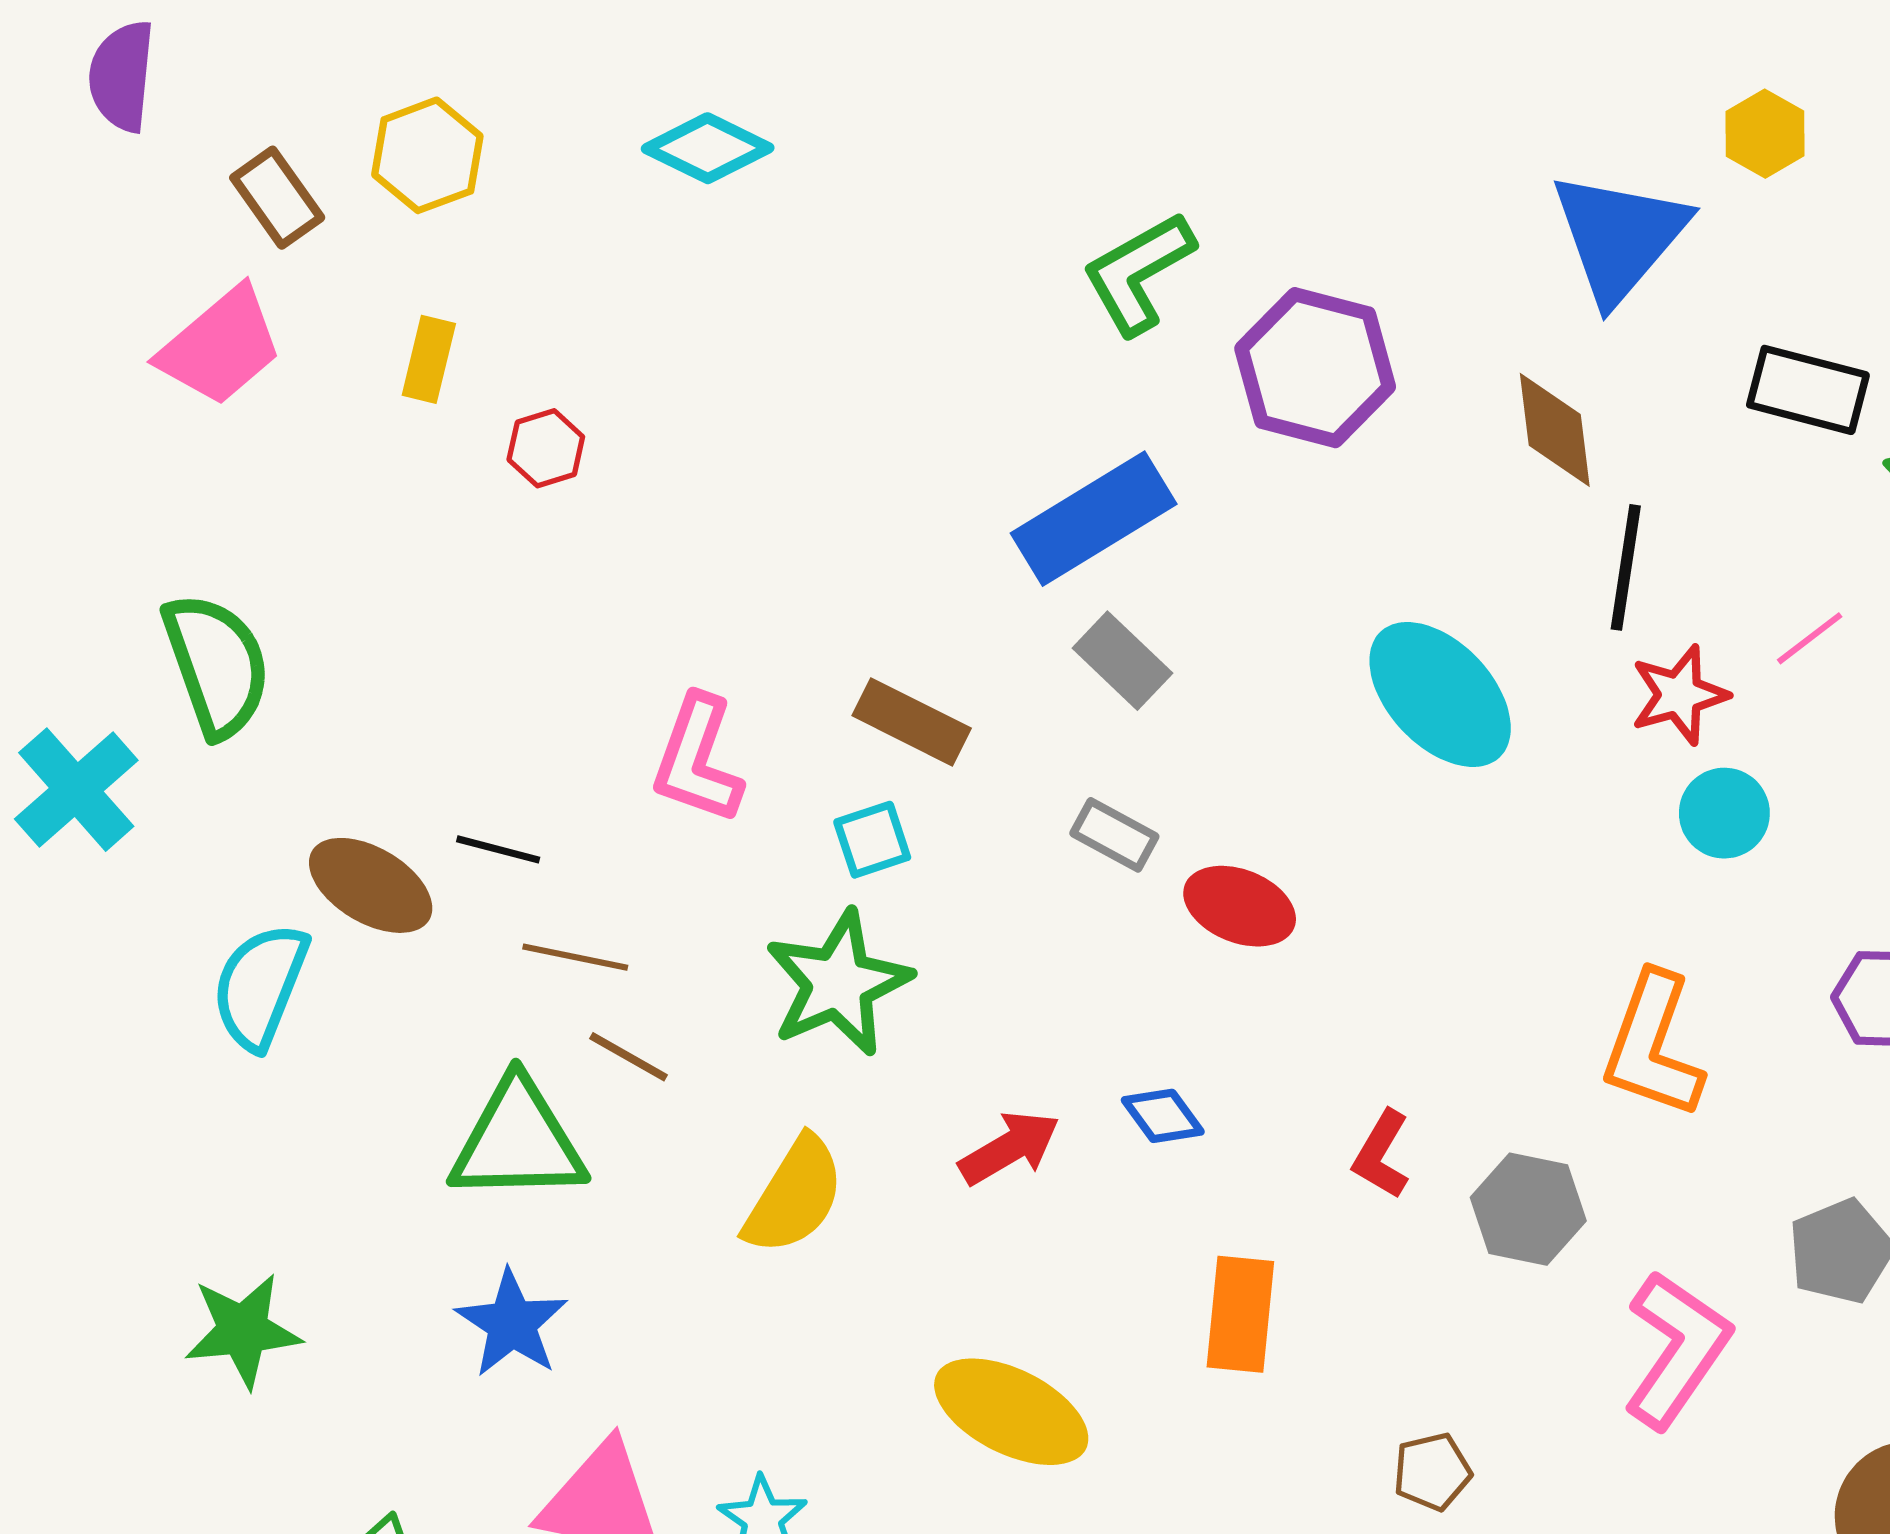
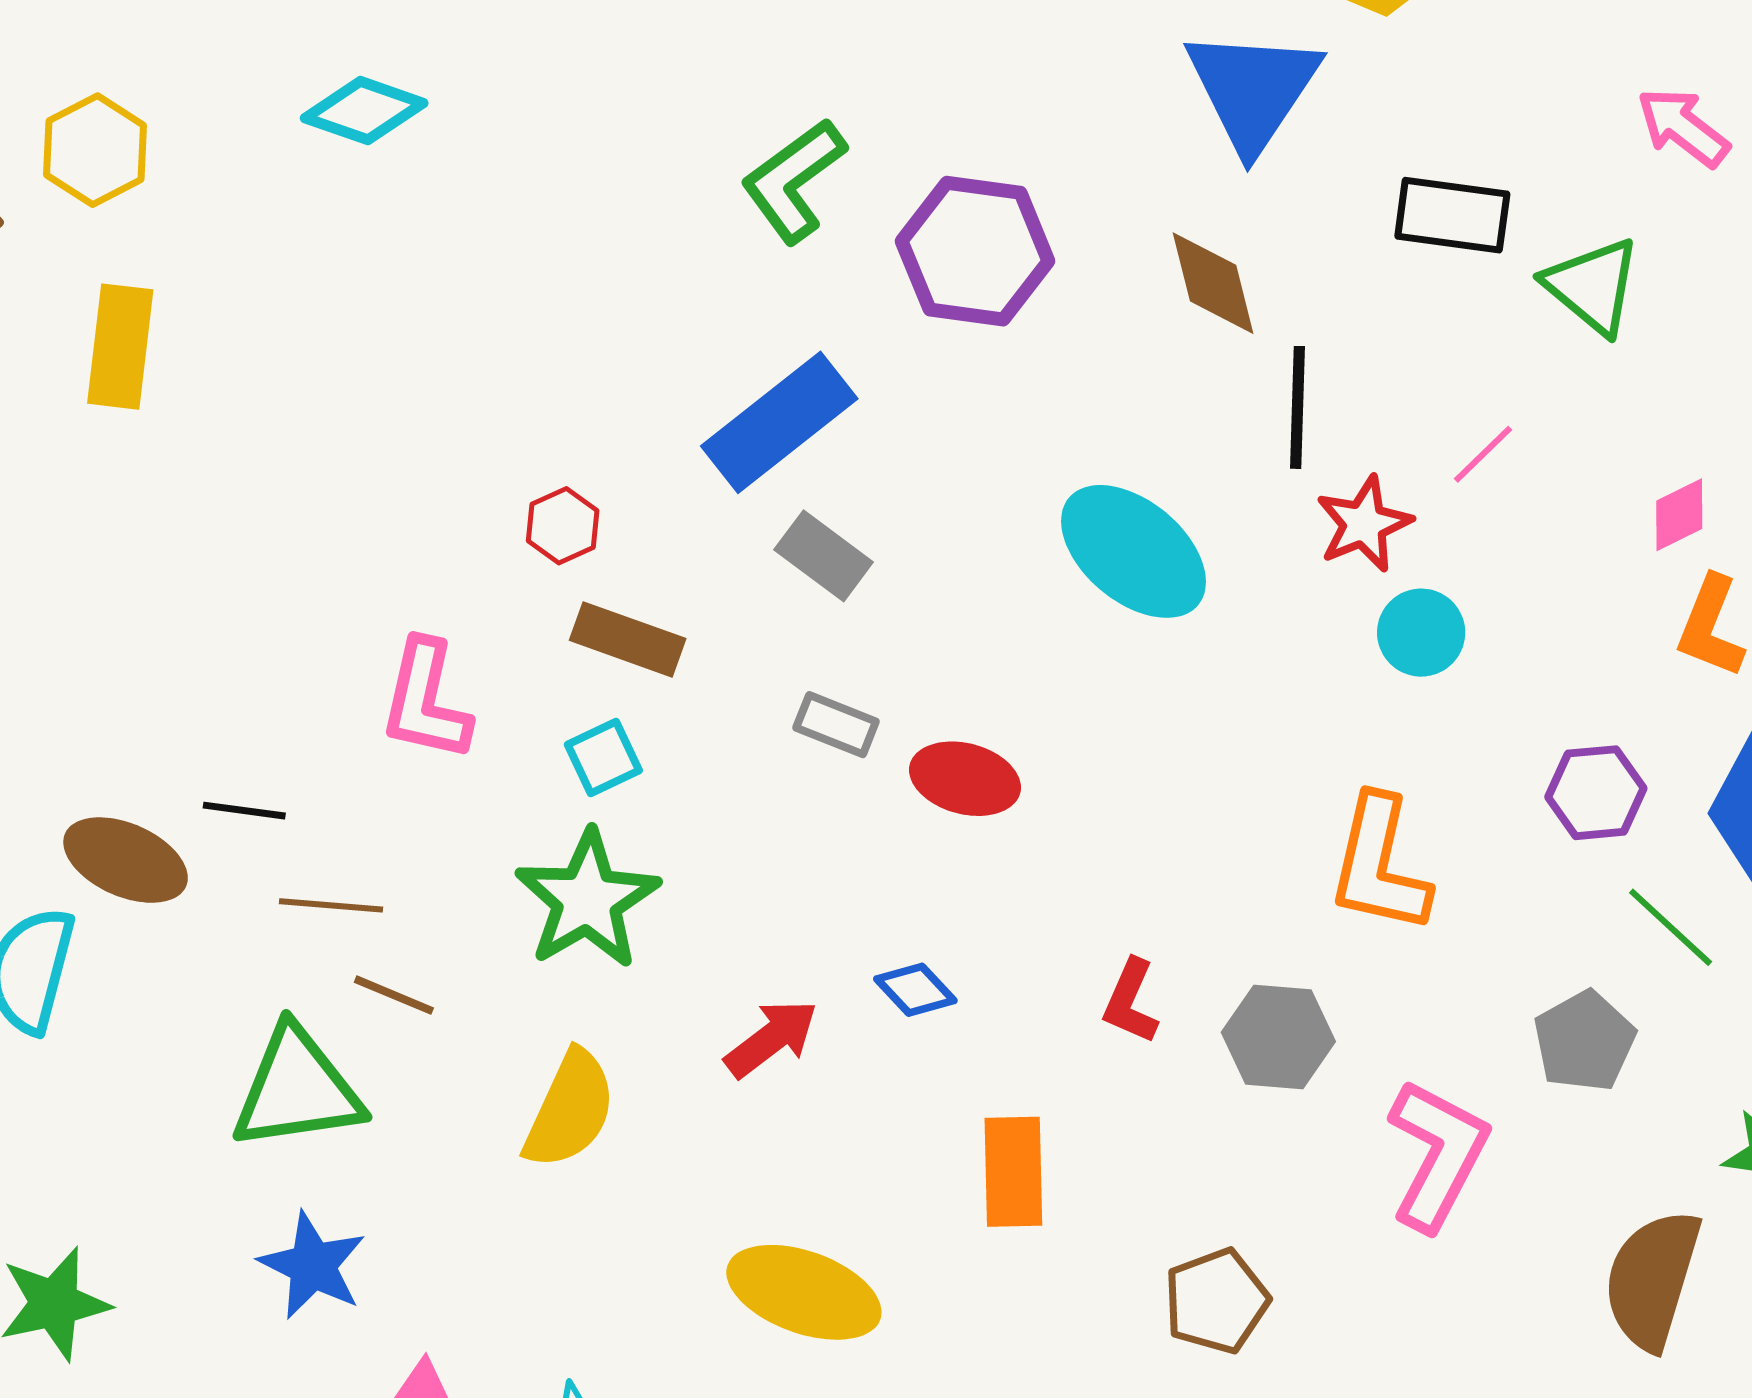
yellow rectangle: (429, 359) -> (120, 347), size x1.5
red hexagon: (546, 448) -> (563, 526), moved
brown pentagon: (1432, 1472) -> (1216, 1301), size x1.4

